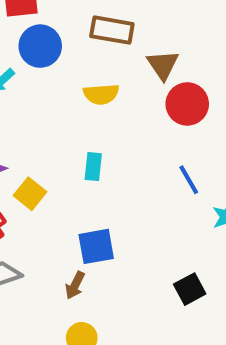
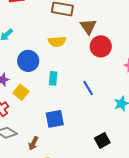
blue circle: (40, 46) -> (28, 61), moved
blue line: (189, 180) -> (88, 88), moved
brown arrow: (75, 285) -> (33, 143), moved

